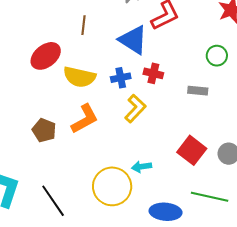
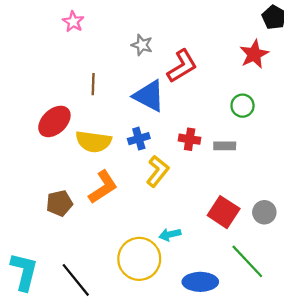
red cross: (153, 73) -> (190, 139), moved
brown pentagon: (44, 130) -> (59, 203), turned -30
green line: (210, 197) -> (247, 261), turned 39

